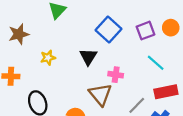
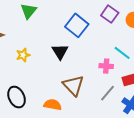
purple square: (145, 31) -> (110, 14), moved, turned -30
pink cross: (116, 75) -> (106, 66), moved

